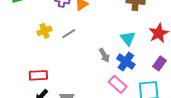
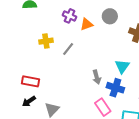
gray line: (69, 34) -> (68, 49), turned -32
blue cross: (126, 62) -> (115, 88), turned -30

